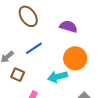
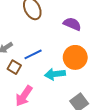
blue line: (34, 48) -> (33, 54), moved

